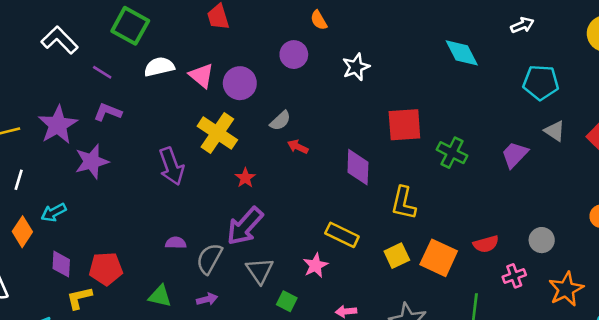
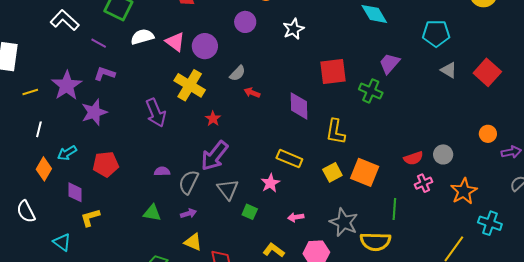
purple trapezoid: (515, 155) -> (389, 63), moved
red semicircle: (486, 244) -> (413, 158), moved
red pentagon: (106, 269) -> (106, 164), moved

